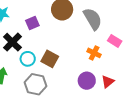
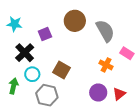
cyan circle: (28, 59) -> (32, 74), moved

